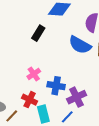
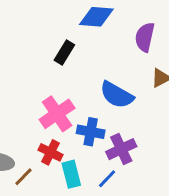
blue semicircle: (80, 45) -> (117, 95), moved
pink cross: (34, 74) -> (57, 114), size x1.6

